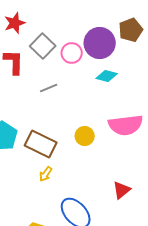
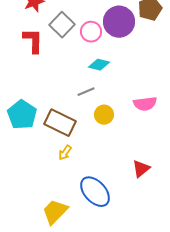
cyan diamond: (107, 76) -> (99, 65), moved
gray line: (49, 88) -> (86, 92), moved
pink semicircle: (126, 125) -> (145, 104), size x0.7

